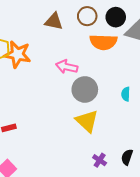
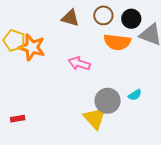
gray circle: (85, 89) -> (108, 101), moved
cyan semicircle: (126, 94) -> (135, 95), turned -128

